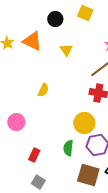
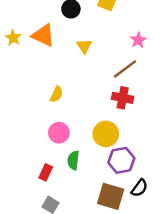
pink circle: (16, 122) -> (59, 133), moved
green semicircle: (68, 148) -> (73, 160), moved

